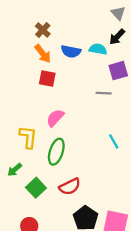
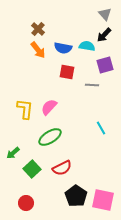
red square: (47, 78) -> (67, 72), moved
yellow L-shape: (28, 137) -> (25, 109), moved
green ellipse: (56, 152) -> (50, 137), turned 40

